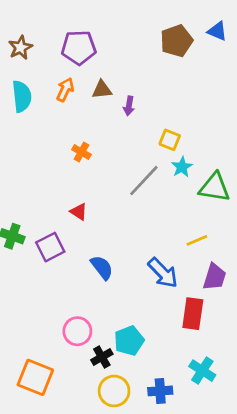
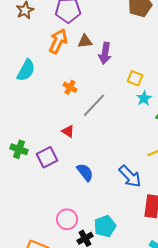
orange arrow: (65, 90) -> (58, 41), size x1.4
cyan semicircle: (22, 96) -> (26, 70), moved, turned 35
purple arrow: (129, 106) -> (105, 53), size x1.5
gray line: (144, 181) -> (94, 105), moved

